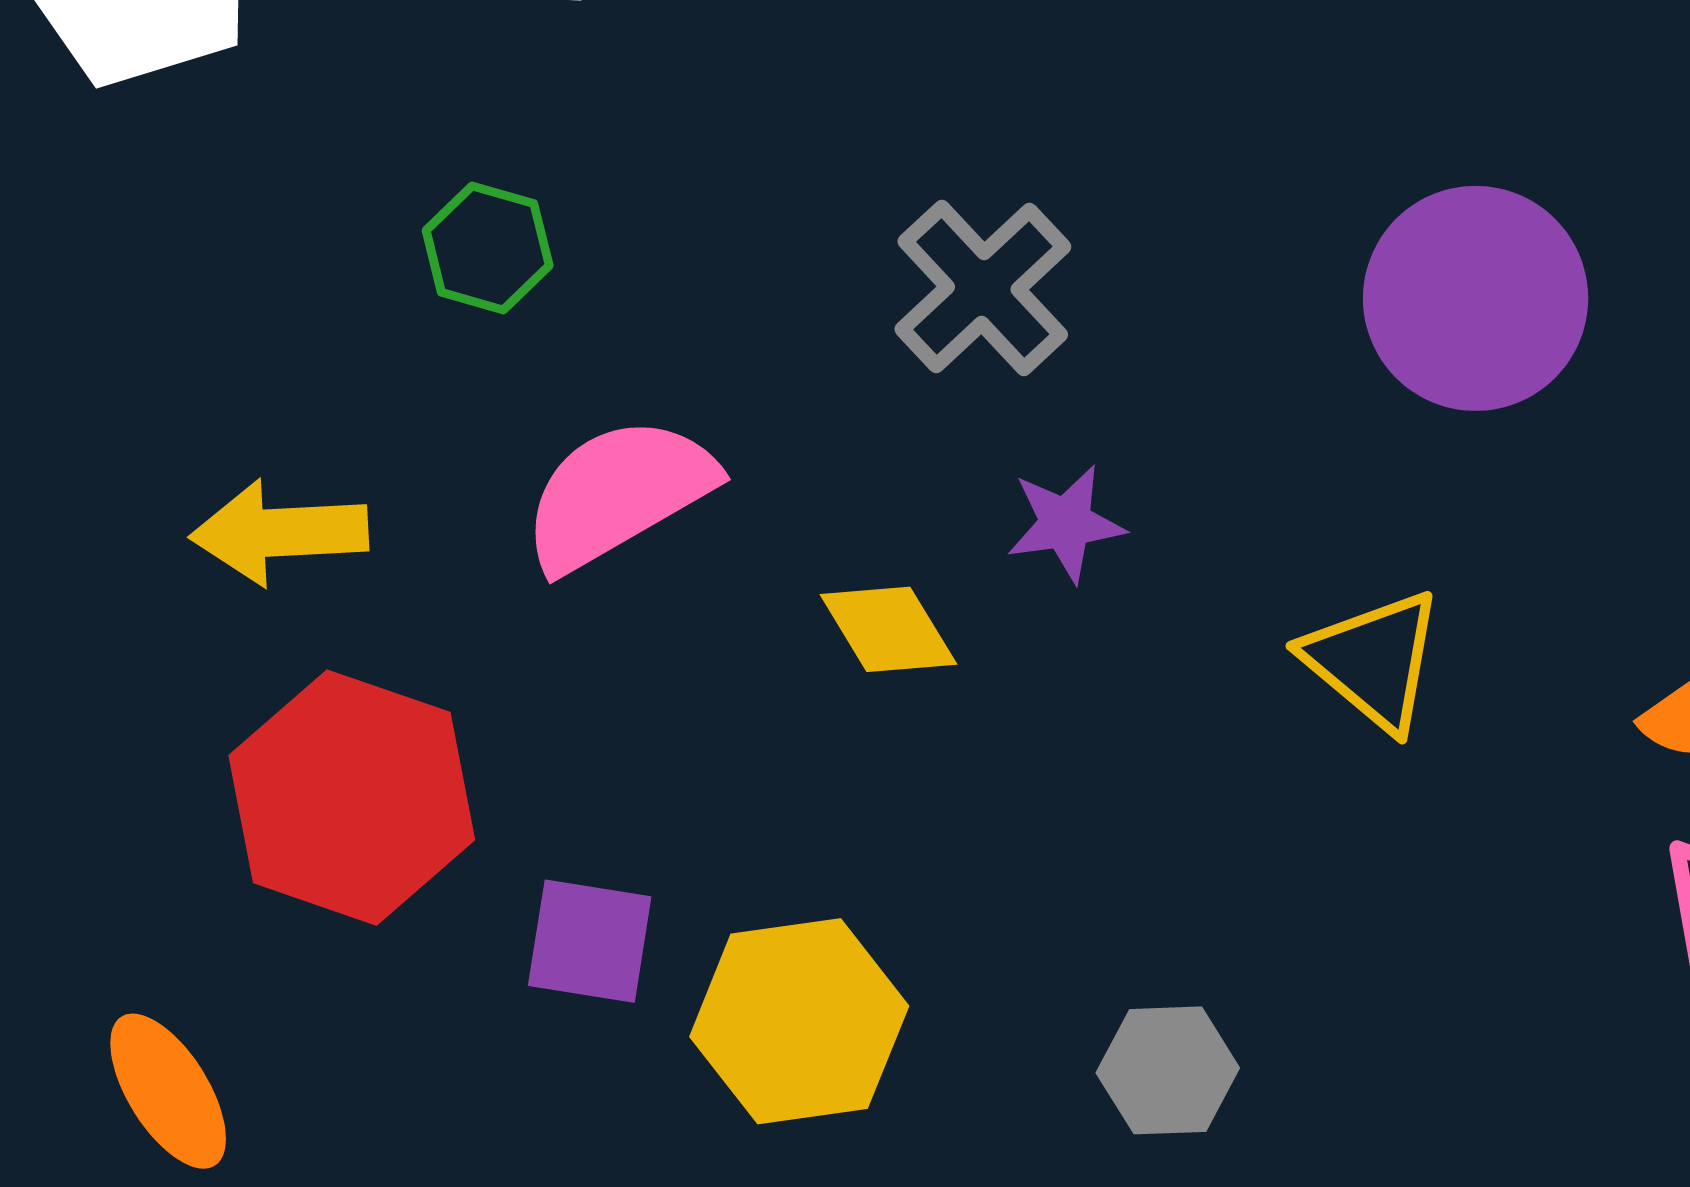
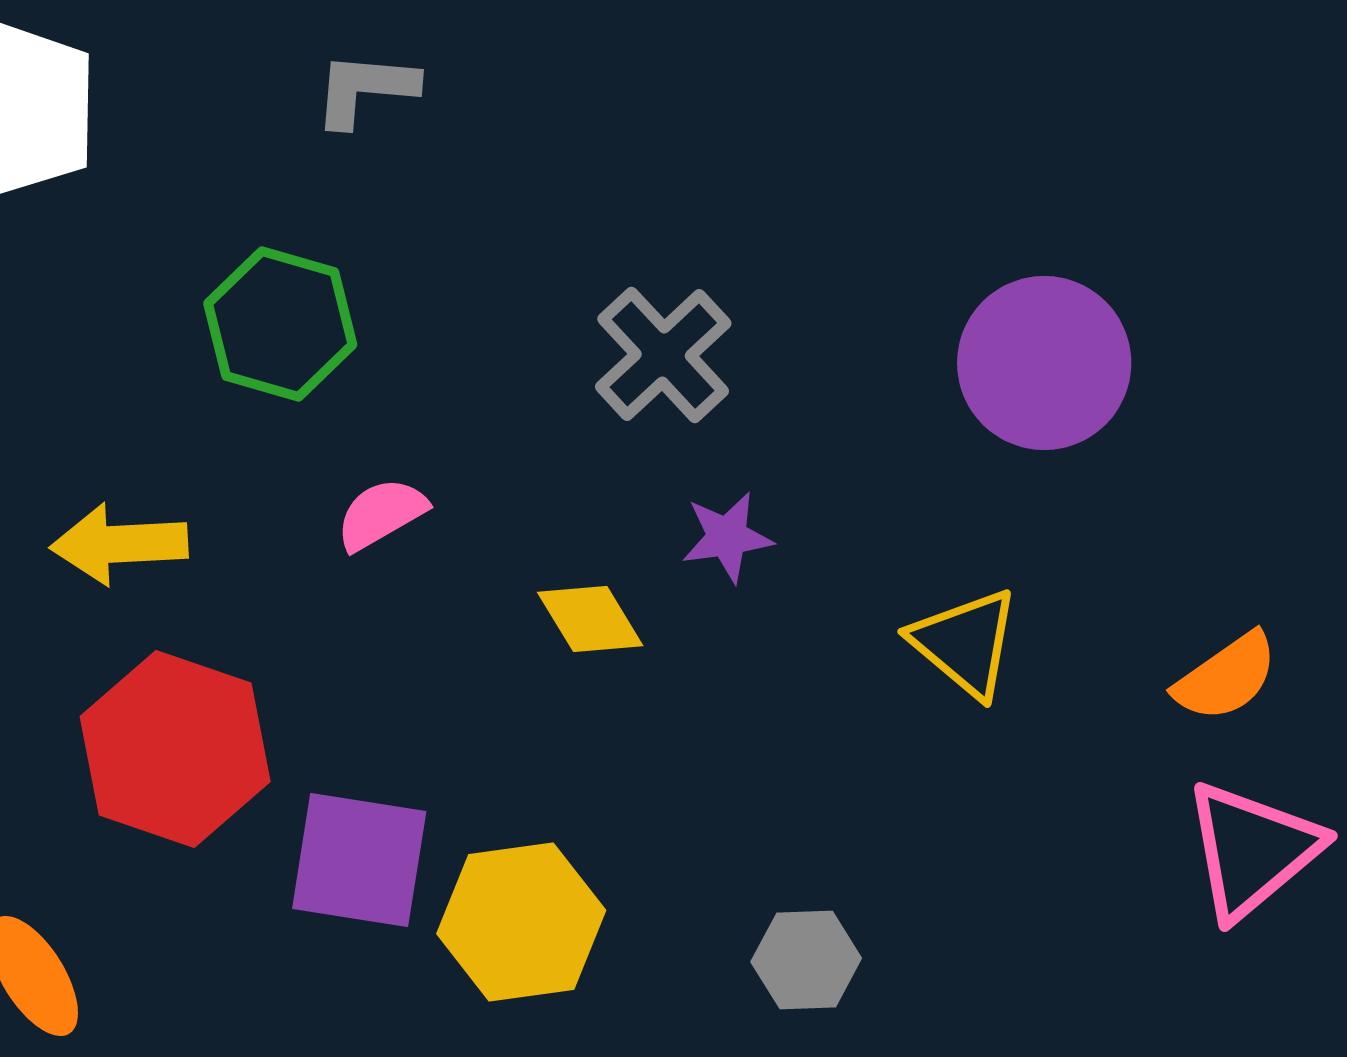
green hexagon: (488, 248) -> (280, 324), size x1.5
pink semicircle: (618, 494) -> (381, 514), size x0.6
purple square: (590, 941) -> (359, 860), size x1.4

